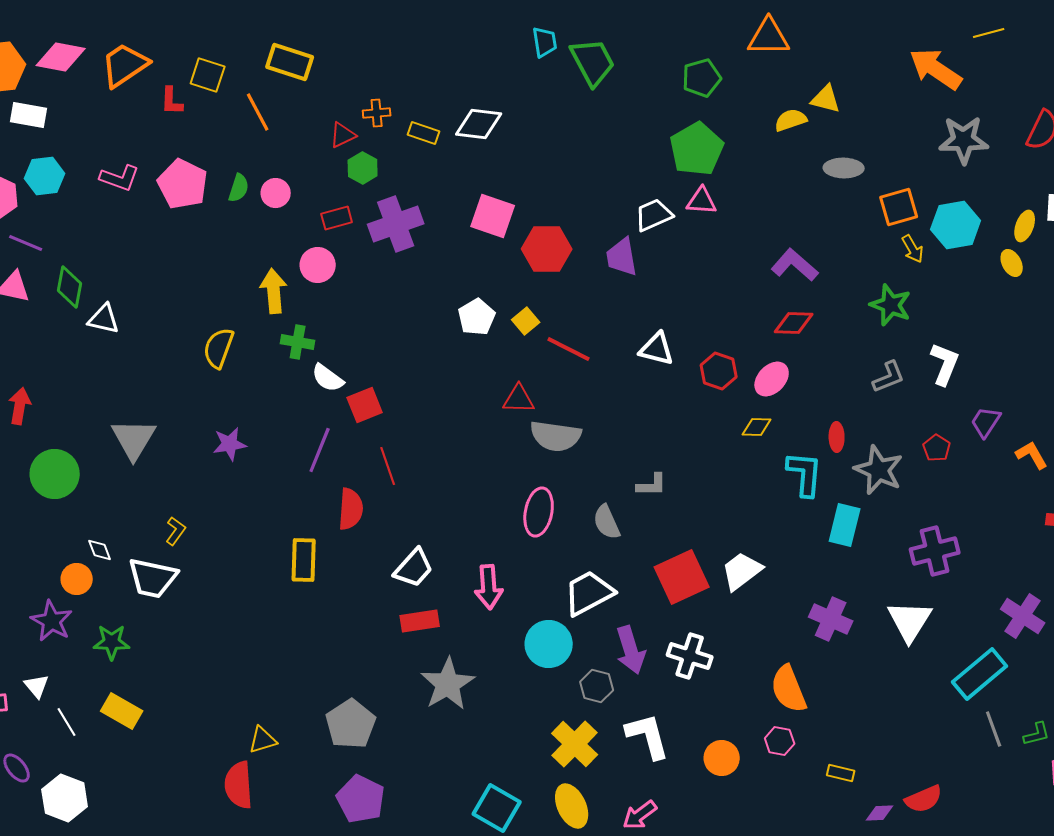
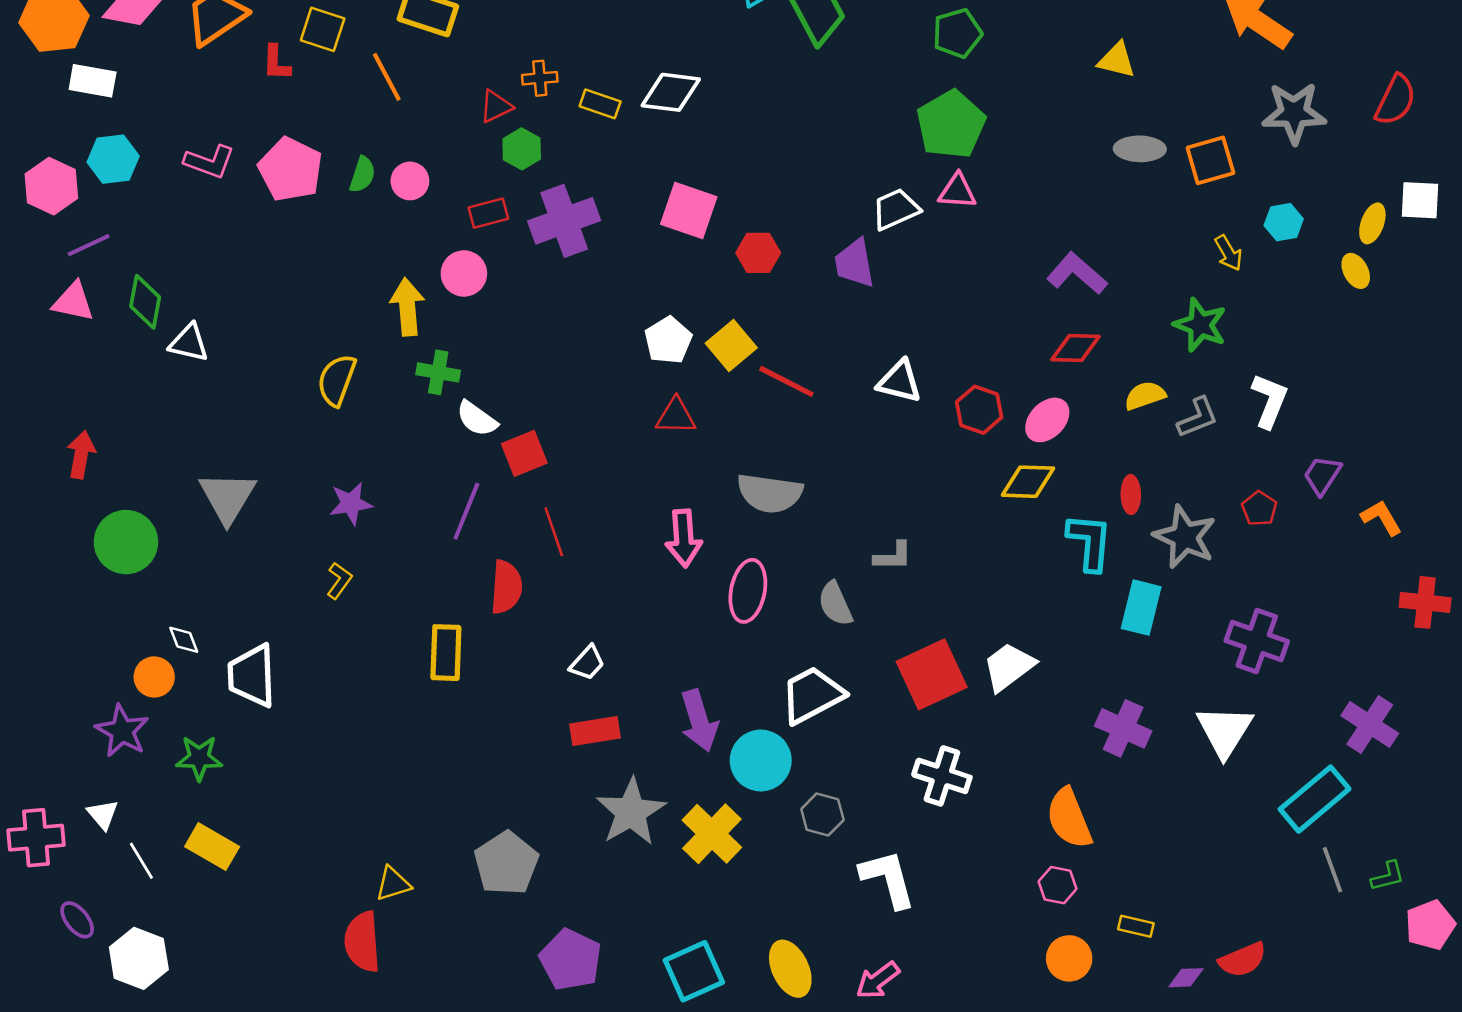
yellow semicircle: (791, 120) -> (1145, 396), moved
orange square: (899, 207) -> (1210, 160), moved
cyan hexagon: (956, 225) -> (1284, 222), size x0.6
purple line: (26, 243) -> (89, 245), turned -48
red hexagon: (547, 249) -> (758, 253), size x0.7
yellow square: (526, 321) -> (731, 345), size x1.4
red triangle: (519, 399) -> (676, 416), moved
yellow diamond: (757, 427) -> (1028, 482), size x1.4
yellow L-shape: (176, 531) -> (339, 581), moved
purple cross: (935, 551) -> (1257, 641), turned 33
white trapezoid: (414, 568) -> (587, 663), size x0.7
white trapezoid: (153, 578) -> (252, 676), turned 76
pink arrow: (489, 587) -> (684, 538), moved
purple arrow: (631, 650) -> (699, 721), moved
yellow cross: (575, 744) -> (712, 834), moved
orange circle: (722, 758) -> (1069, 958), moved
purple pentagon: (361, 799) -> (571, 960), moved
cyan square: (497, 808) -> (694, 971), turned 36

